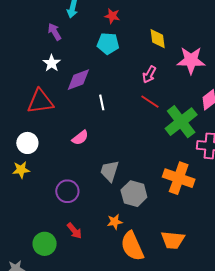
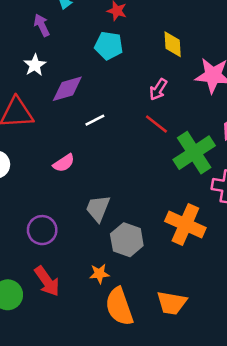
white line: (102, 102) -> (95, 120), turned 70
red arrow: (74, 231) -> (47, 281), size x1.4

